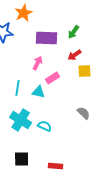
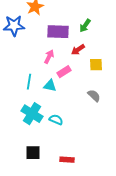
red arrow: (75, 55) -> (78, 50), moved
gray semicircle: (84, 113) -> (94, 96), moved

